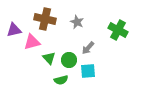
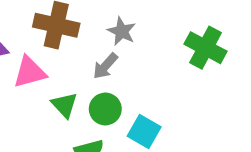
gray arrow: (88, 48) -> (105, 66), moved
cyan square: (88, 71) -> (144, 132), turned 35

